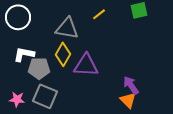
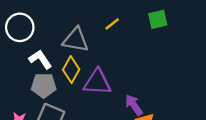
white L-shape: (24, 54) -> (40, 59), moved, turned 45
purple arrow: (131, 85) -> (134, 105), moved

